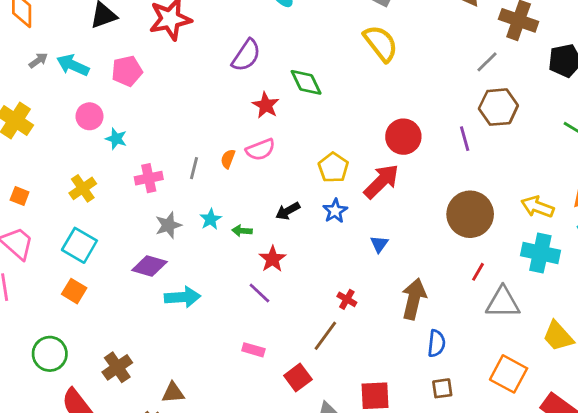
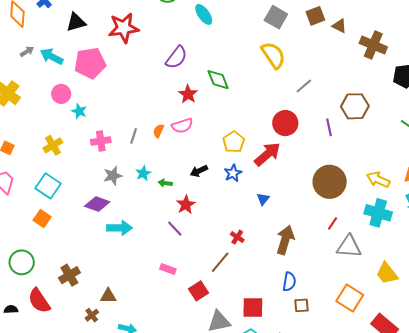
gray line: (487, 62) -> (304, 86), moved
pink pentagon: (127, 71) -> (90, 63), size x1.4
blue semicircle: (436, 343) -> (289, 282), moved

